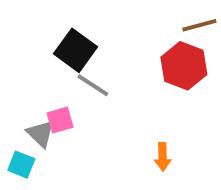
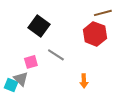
gray line: (93, 85) -> (56, 55), moved
gray triangle: (41, 134) -> (21, 79), moved

